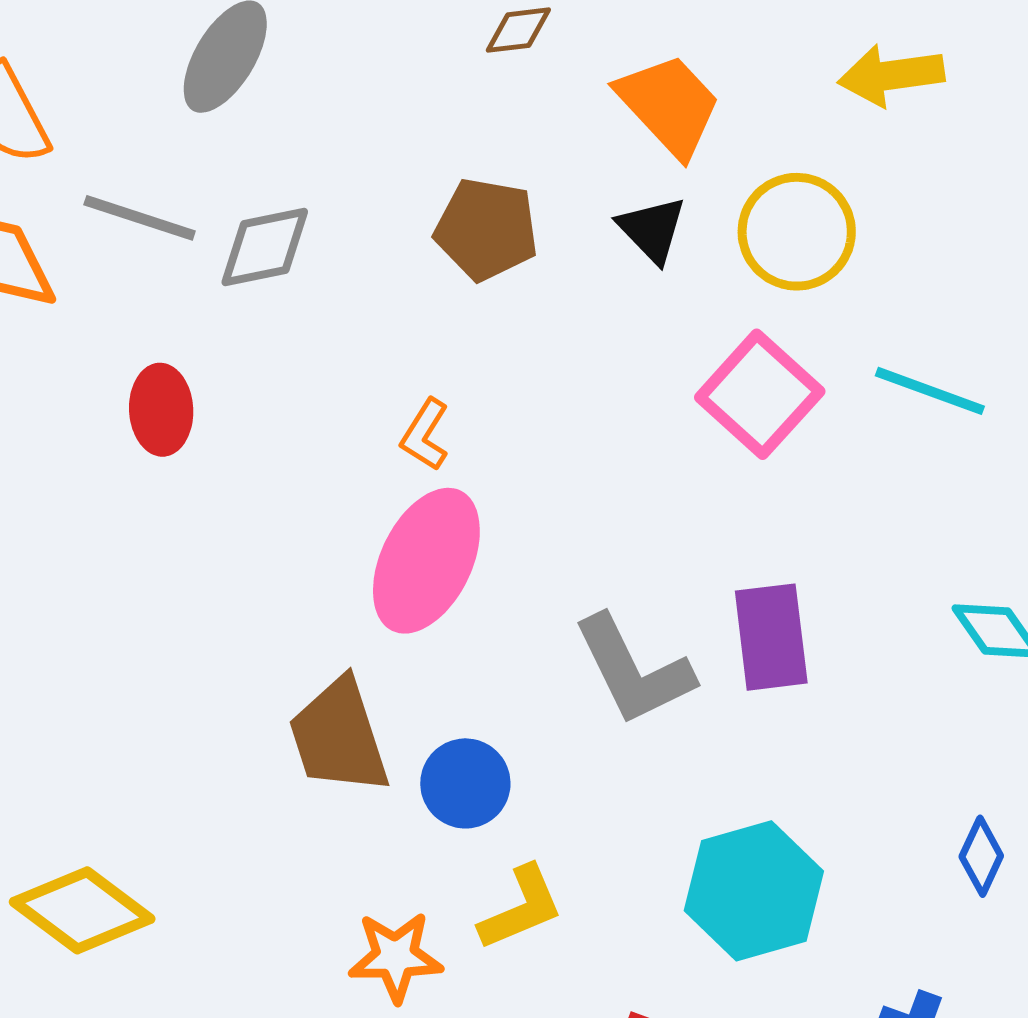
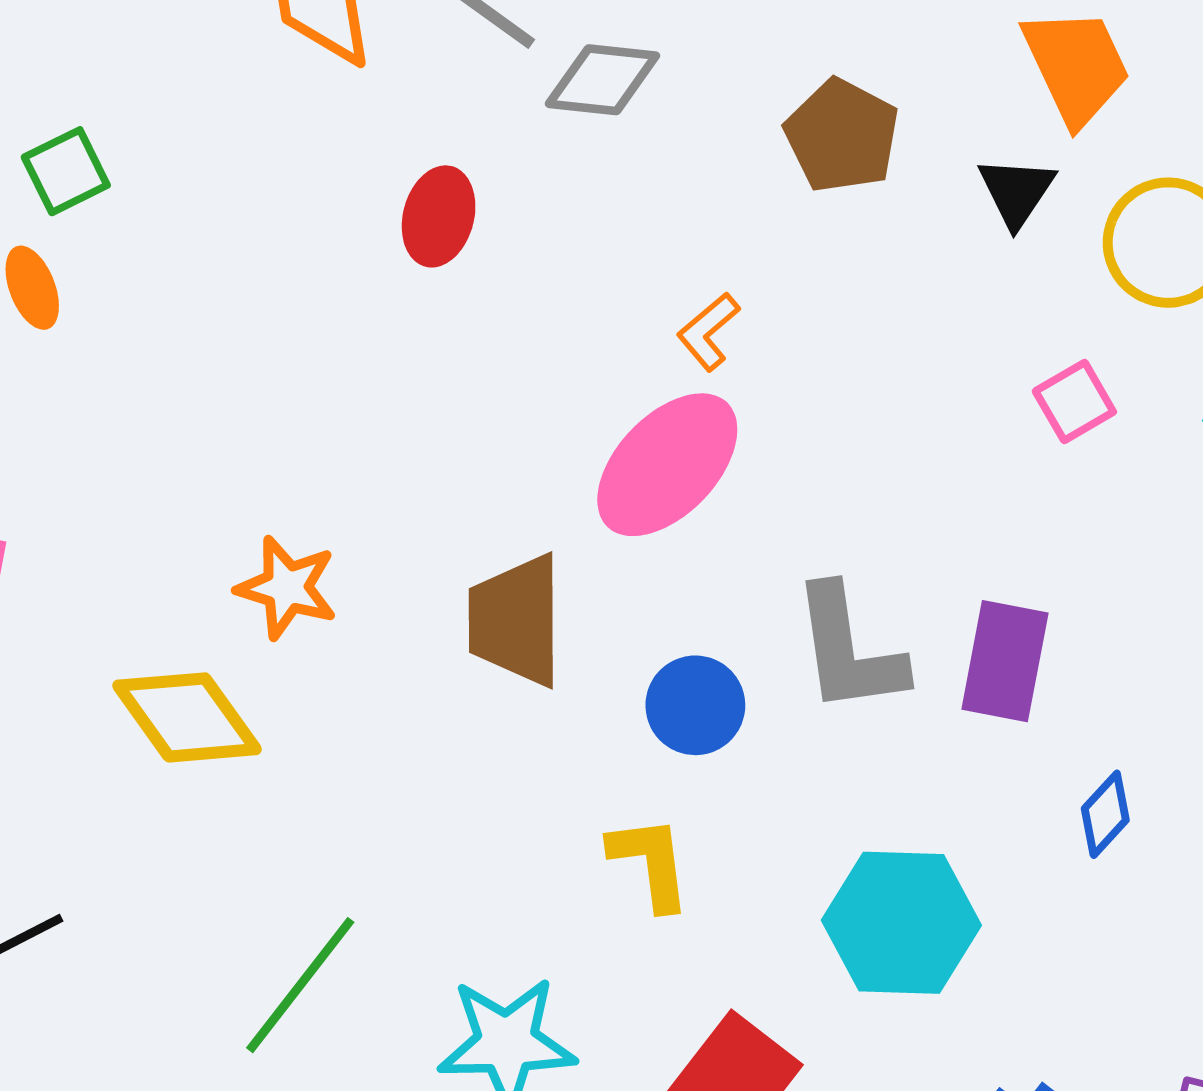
pink square: (760, 394) -> (1074, 401), size x0.6
blue circle: (465, 783) -> (695, 705), moved
blue diamond: (981, 856) -> (1105, 814), moved
yellow L-shape: (521, 908) -> (650, 863), turned -92
orange star: (396, 957) -> (287, 588), moved

